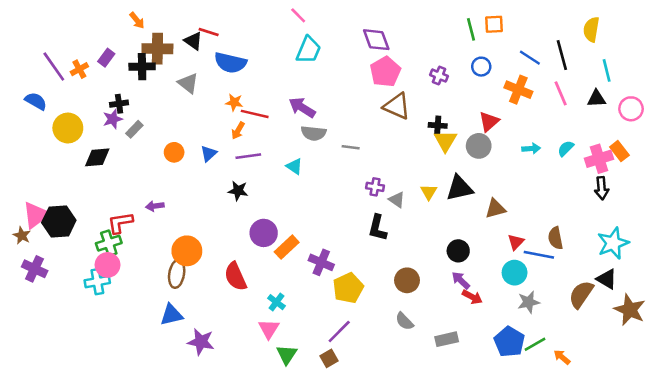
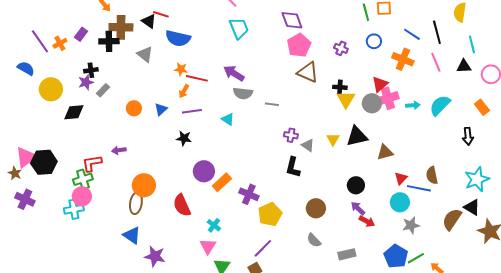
cyan trapezoid: (308, 50) -> (239, 28), turned -45
cyan semicircle: (566, 148) -> (440, 105), size x1.6
pink cross: (599, 159) -> (388, 98), moved
blue triangle: (172, 315) -> (132, 235), turned 48

